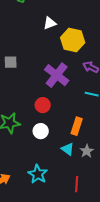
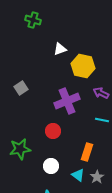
gray square: (11, 62) -> (21, 88), turned -32
purple cross: (57, 75) -> (67, 101), turned 30
white circle: (41, 131) -> (51, 166), moved

